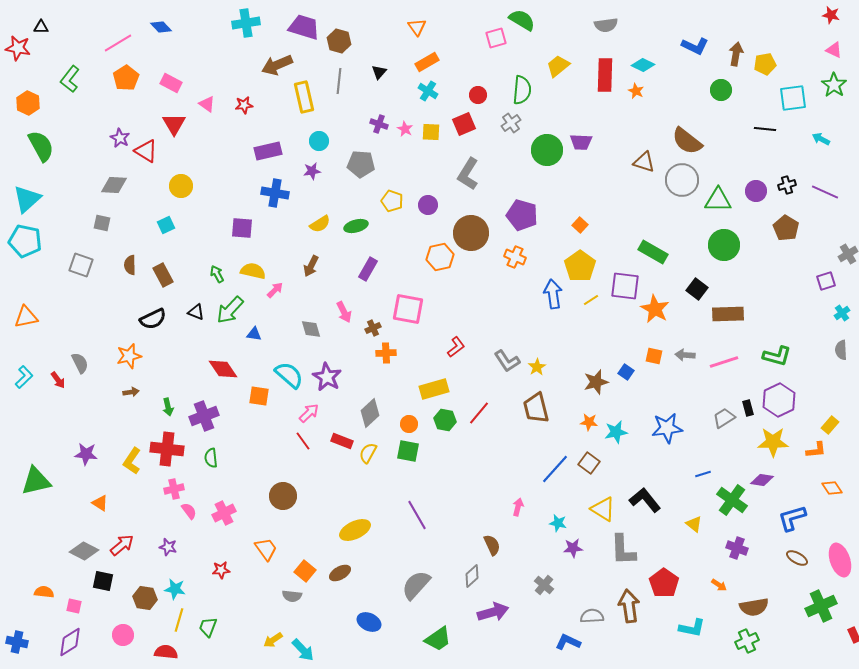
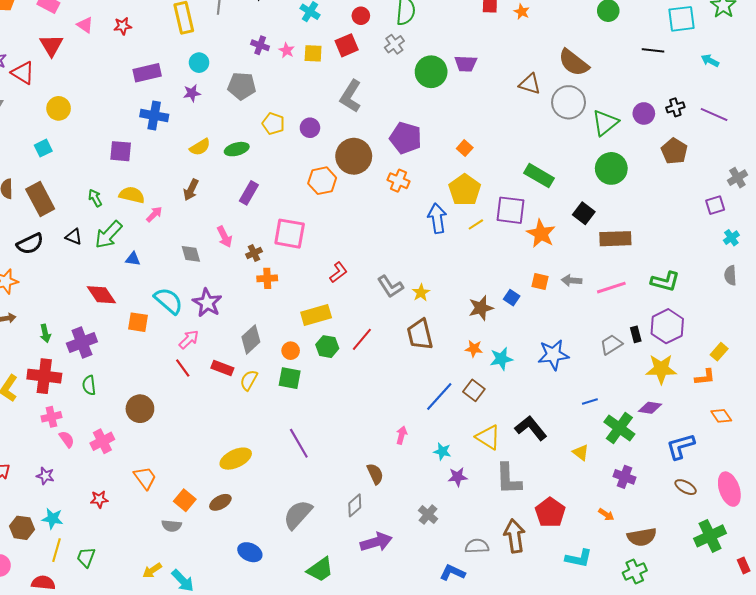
green triangle: (718, 200) -> (605, 123), turned -40
brown rectangle: (163, 275) -> (40, 199), size x1.4
brown circle: (283, 496) -> (140, 409), moved

